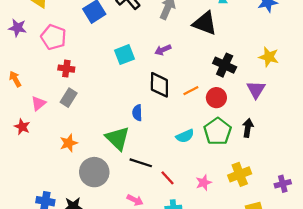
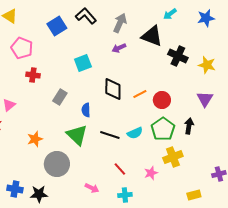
purple arrow: (163, 50) -> (119, 48), moved
black cross: (225, 65) -> (178, 56), moved
purple triangle: (256, 89) -> (205, 99), moved
gray rectangle: (69, 98) -> (60, 97), moved
blue semicircle: (137, 113) -> (86, 110), moved
black line: (141, 163) -> (110, 135), moved
yellow cross: (240, 174) -> (173, 157), moved

